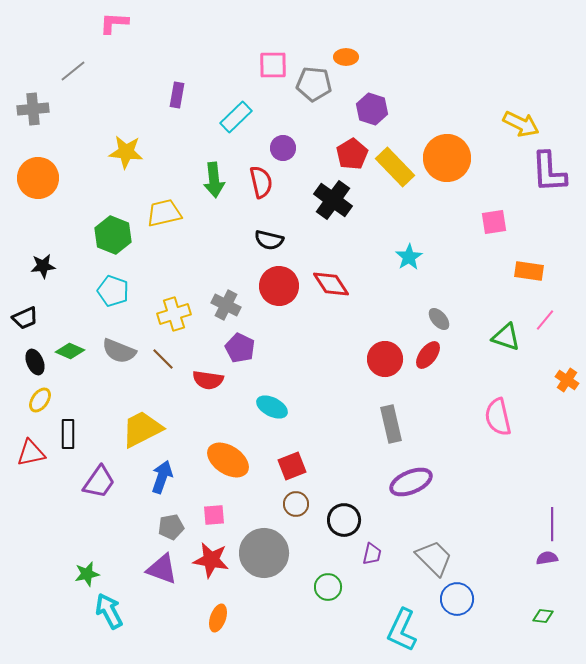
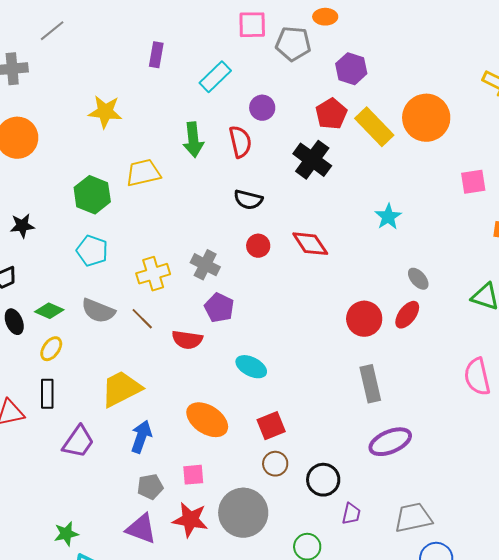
red circle: (279, 286) -> (258, 246), size x0.6
yellow ellipse: (40, 400) -> (51, 349), moved
gray trapezoid: (434, 558) -> (413, 518), turned -57

